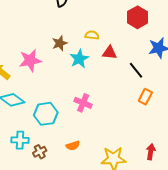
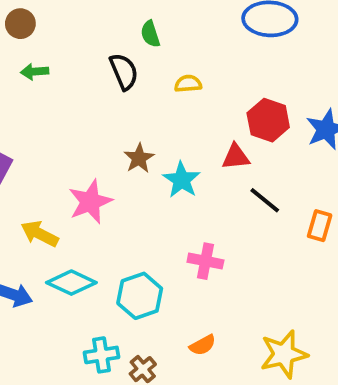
red hexagon: (137, 17) -> (268, 120), moved
yellow semicircle: (92, 35) -> (188, 84), moved
black line: (136, 70) -> (265, 200), moved

